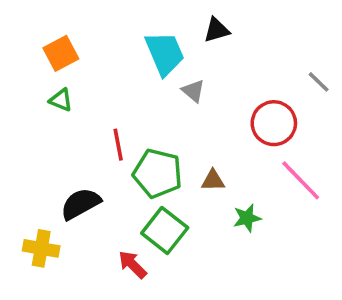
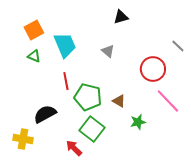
cyan trapezoid: (165, 53) -> (65, 45), moved
brown triangle: (213, 180) -> (119, 101), turned 32

